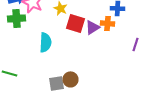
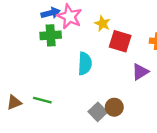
purple triangle: (92, 27) -> (140, 72), moved
gray square: (56, 83) -> (98, 112), turned -35

